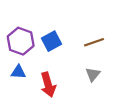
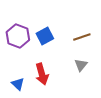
blue triangle: (18, 72) -> (18, 84), moved, turned 40

